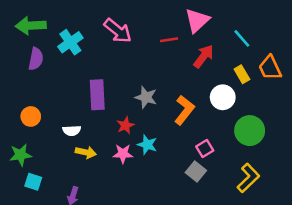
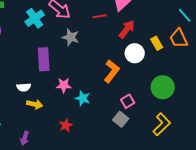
cyan line: (242, 38) -> (185, 15), moved
cyan cross: (70, 42) -> (35, 18), moved
gray star: (146, 97) -> (71, 37), moved
white circle: (223, 97) -> (135, 53), moved
red star: (125, 125) -> (66, 125), moved
pink star: (123, 154) -> (64, 85), moved

